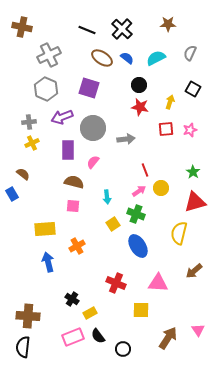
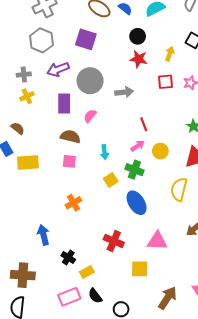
yellow circle: (161, 188) -> (160, 151), moved
yellow rectangle: (45, 229) -> (28, 162), moved
blue arrow: (48, 262) -> (43, 235), moved

